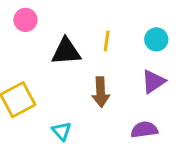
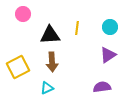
brown arrow: (101, 92) -> (52, 62), moved
cyan triangle: (62, 131) -> (47, 88), turned 48

